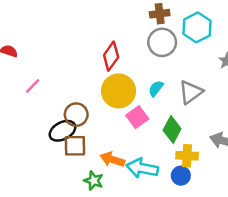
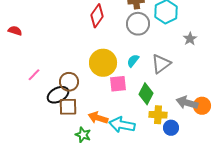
red diamond: (111, 56) -> (97, 16), moved
pink line: (33, 86) -> (34, 75), moved
pink square: (137, 117) -> (118, 84), turned 30
blue circle: (181, 176) -> (171, 128), moved

